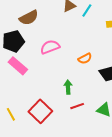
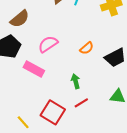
pink rectangle: (18, 66) -> (34, 69), moved
red line: (77, 106) -> (81, 103), moved

